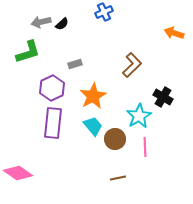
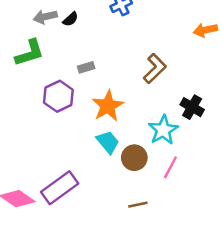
orange arrow: (174, 33) -> (205, 30), turned -30
purple rectangle: (53, 123) -> (60, 188), moved, turned 48
pink line: (145, 147) -> (170, 167), turned 30

